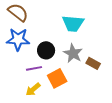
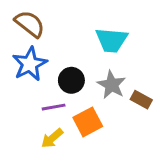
blue star: (18, 39) -> (30, 64), turned -30

